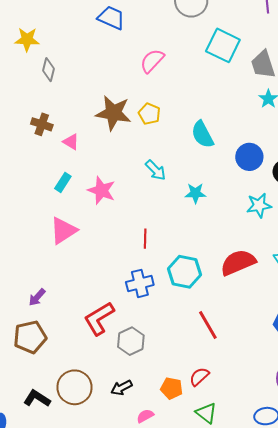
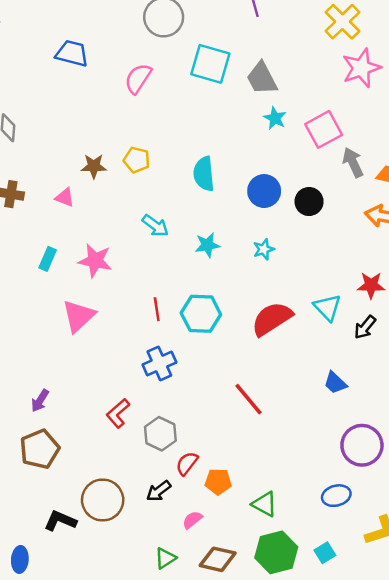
pink semicircle: (152, 61) -> (138, 78), moved
brown star: (113, 113) -> (94, 166), size x0.6
cyan semicircle: (202, 134) -> (204, 174), turned 32
pink triangle: (71, 142) -> (65, 197), moved
cyan star: (259, 205) -> (264, 249), moved, size x0.7
pink triangle: (63, 231) -> (79, 316), moved
cyan hexagon: (184, 272) -> (201, 314), moved
red L-shape: (99, 318) -> (118, 413), size x0.7
red semicircle: (199, 377) -> (187, 463), moved

